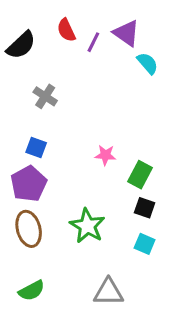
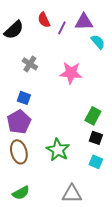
purple triangle: (126, 33) -> (84, 22), turned -36
pink star: (105, 155) -> (71, 73), moved, size x1.6

